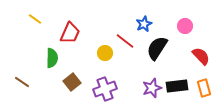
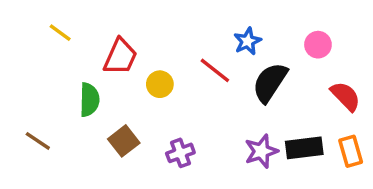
yellow circle: (105, 53) -> (160, 84), moved
purple cross: (105, 89) -> (180, 153), size x0.7

